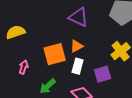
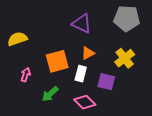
orange triangle: (77, 46) -> (88, 53), moved
purple square: (103, 74) -> (106, 82), turned 30

